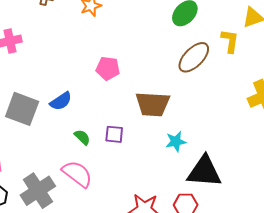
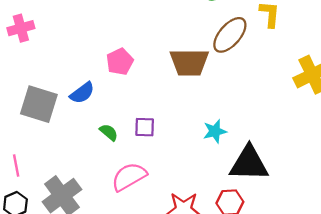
pink pentagon: (108, 68) -> (120, 62), moved, turned -30
brown trapezoid: (153, 104) -> (189, 62), moved
pink semicircle: (77, 174) -> (129, 177), moved, turned -64

